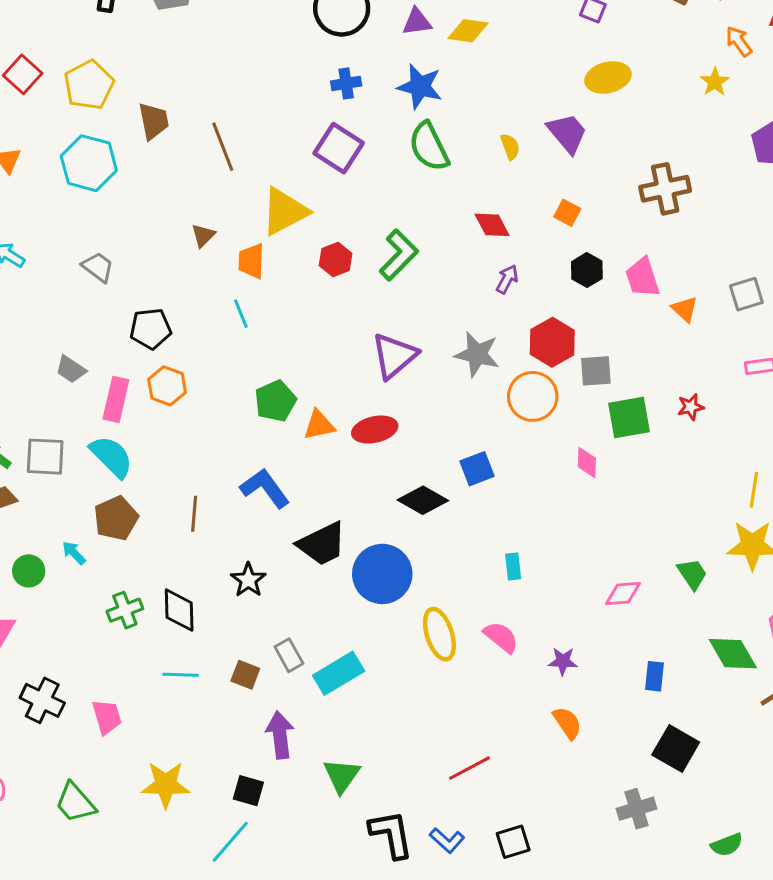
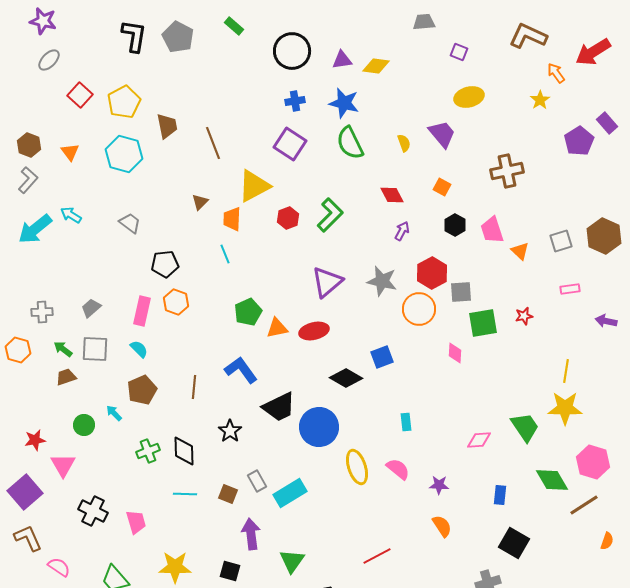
gray trapezoid: (71, 369) -> (91, 308), moved, turned 105
cyan semicircle: (111, 457) -> (139, 349), size x0.6
green trapezoid: (692, 574) -> (525, 427), size x1.4

